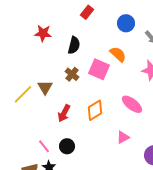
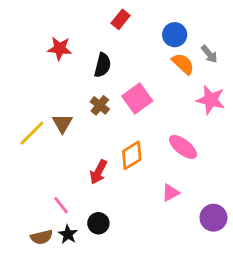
orange semicircle: (118, 54) -> (183, 64), moved
pink square: (99, 69) -> (137, 98), turned 30
red arrow: (64, 113) -> (98, 172), moved
black circle: (67, 146) -> (98, 223), moved

